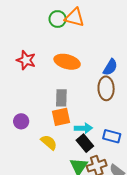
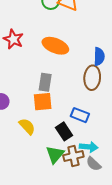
blue semicircle: (110, 67) -> (99, 57), turned -36
cyan arrow: (83, 128) -> (89, 147), moved
blue rectangle: (112, 136) -> (80, 115), moved

